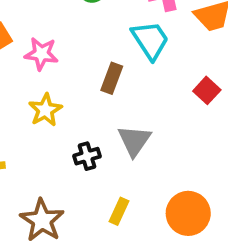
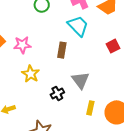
red square: (207, 90) -> (113, 46), turned 32
yellow rectangle: (119, 211) -> (90, 108), moved

